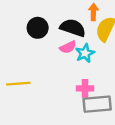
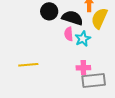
black circle: (38, 28) -> (49, 11), moved
pink semicircle: (68, 47) -> (69, 34), turned 112

